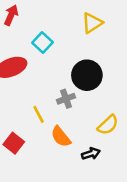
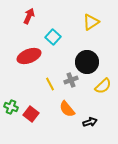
yellow line: (39, 114) -> (50, 84), moved
yellow semicircle: (108, 125) -> (103, 86), moved

